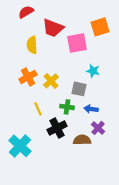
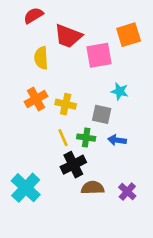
yellow cross: (51, 81) -> (66, 104), turned -35
yellow line: (38, 109) -> (63, 138), moved
purple cross: (98, 128) -> (127, 192), moved
brown semicircle: (82, 140) -> (93, 188), moved

